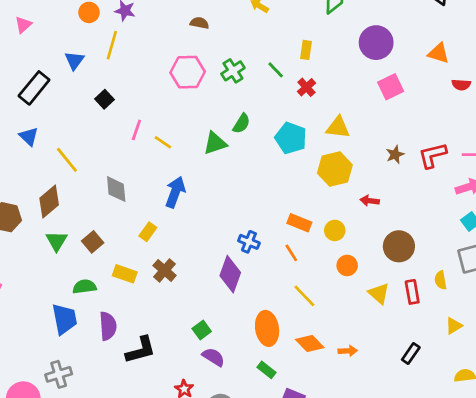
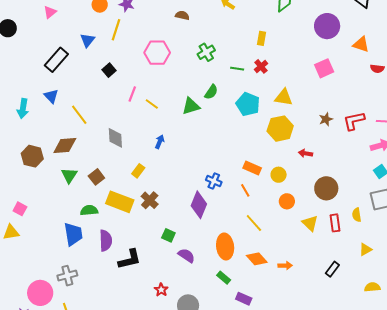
purple circle: (376, 43) -> (327, 26), moved
green line: (276, 70) -> (237, 69), moved, turned -40
pink hexagon: (188, 72) -> (157, 53), moved
blue arrow: (175, 192) -> (160, 142), size x0.6
brown diamond: (49, 202) -> (65, 145), turned 35
yellow rectangle: (125, 274) -> (120, 202), size x1.5
green square: (202, 330) -> (168, 235), moved, turned -32
purple semicircle: (213, 357) -> (186, 255), moved

